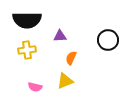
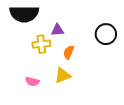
yellow cross: (27, 50) -> (41, 44), moved

